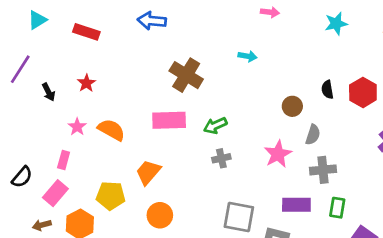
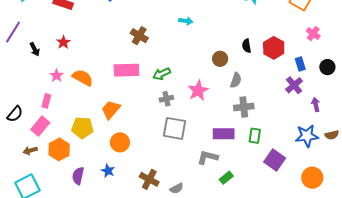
brown cross: (186, 75) -> (139, 36), size x0.7
pink star: (278, 154) -> (198, 91), moved
gray square: (239, 217) -> (174, 128), moved

